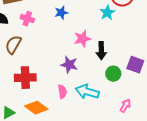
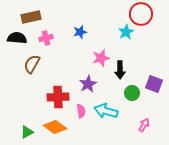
pink cross: (27, 19) -> (46, 38), turned -32
purple star: (69, 65) -> (88, 84), turned 30
red cross: (25, 78) -> (58, 97), moved

